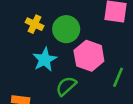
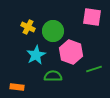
green line: (118, 77) -> (94, 69), turned 49
green semicircle: (66, 86) -> (53, 76), turned 42

